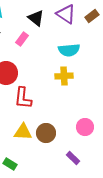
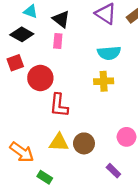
black triangle: (36, 18) -> (61, 19), moved
pink rectangle: (22, 39) -> (58, 41), turned -32

